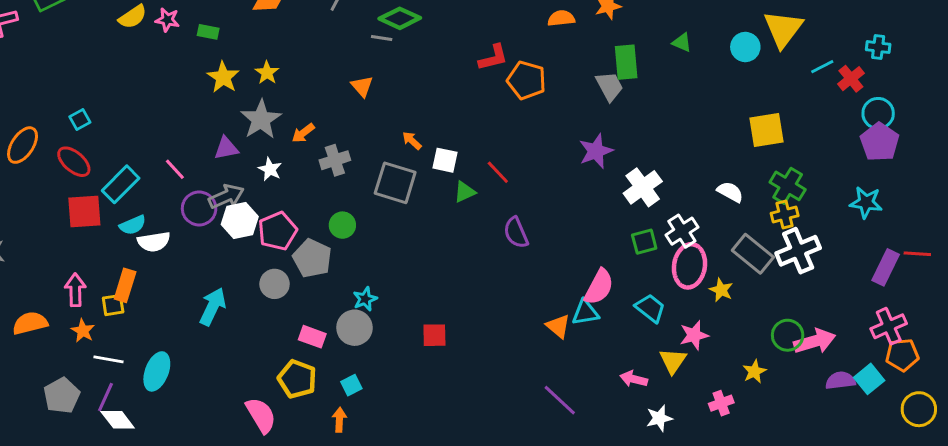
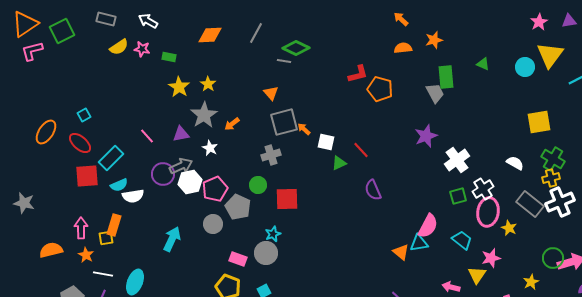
gray cross: (335, 160) -> (271, 155), moved
pink line: (175, 169) -> (147, 136), moved
gray square: (395, 183) -> (284, 122), moved, turned -32
red square: (434, 335) -> (287, 199), moved, size x1.4

